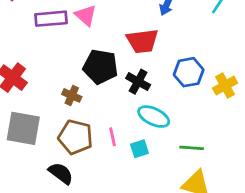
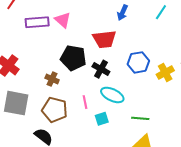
pink line: (112, 137) -> (85, 102), moved

